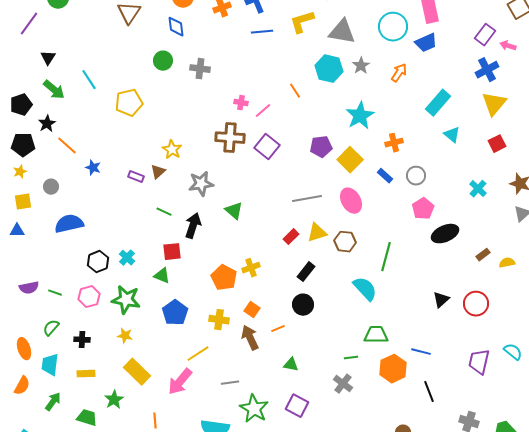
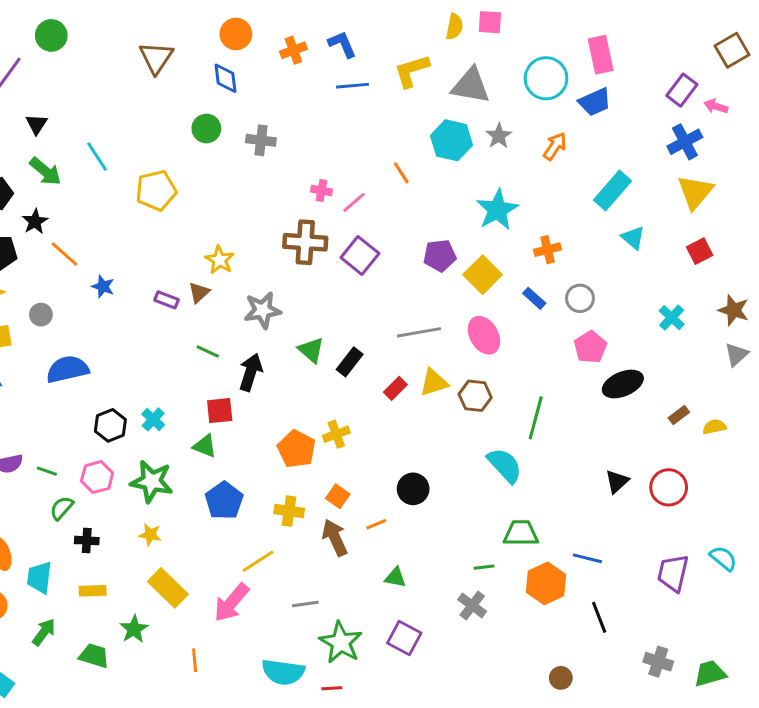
black rectangle: (306, 272) -> (350, 362), moved
green semicircle: (51, 328) -> (62, 508), moved

